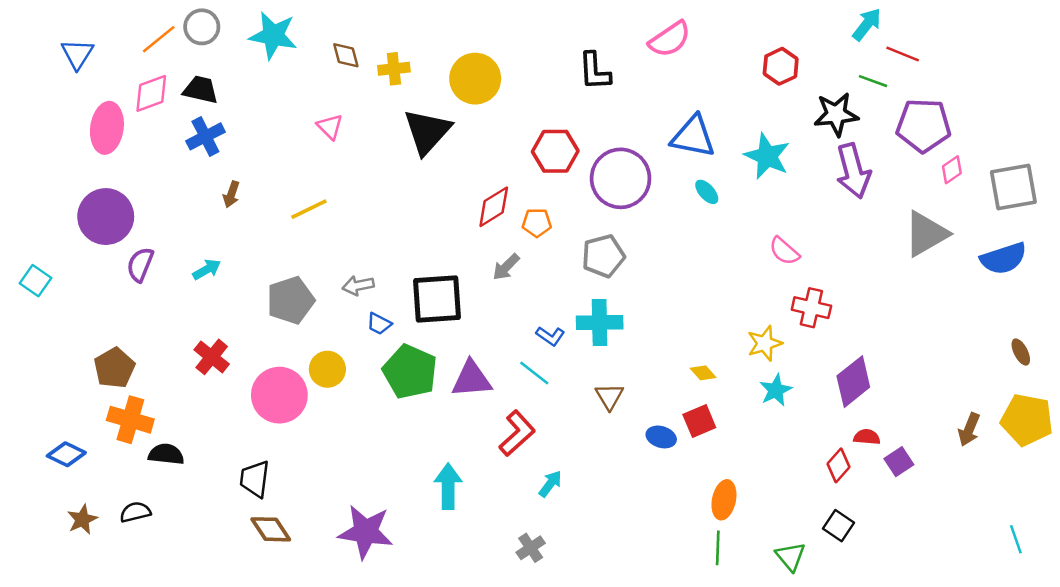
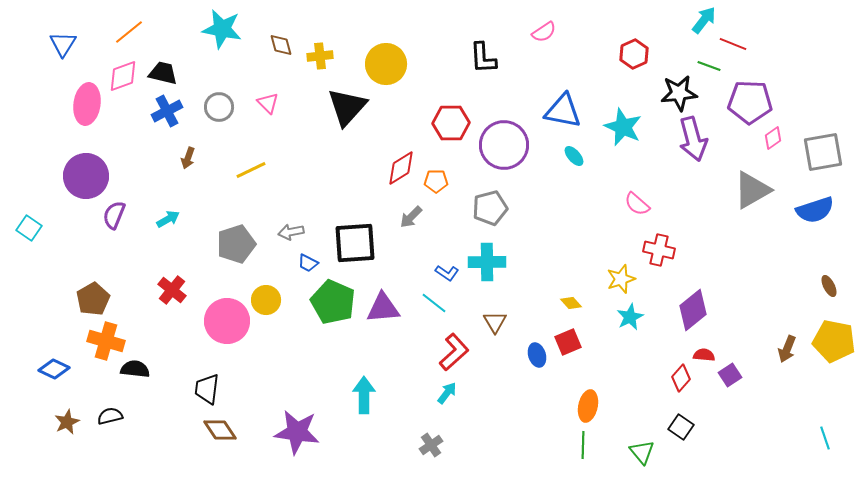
gray circle: (202, 27) -> (219, 107), moved
pink semicircle: (670, 39) -> (544, 32), size x0.7
red L-shape: (517, 433) -> (454, 352), moved
blue ellipse: (661, 437) -> (537, 355), turned 55

